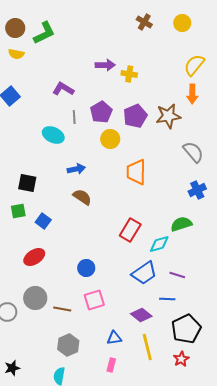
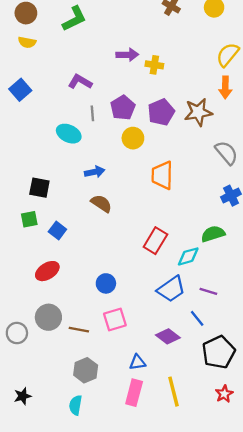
green L-shape: (44, 33) -> (74, 19), moved
blue line: (167, 299) -> (197, 318), turned 49
yellow line: (147, 347) -> (174, 392), moved
red star: (181, 359) -> (224, 394), moved
pink rectangle: (111, 365) -> (134, 393), size x1.6

